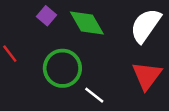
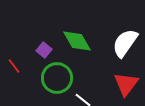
purple square: (47, 16) -> (44, 50), moved

